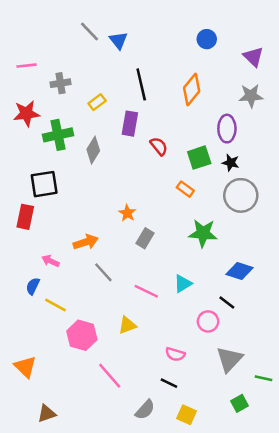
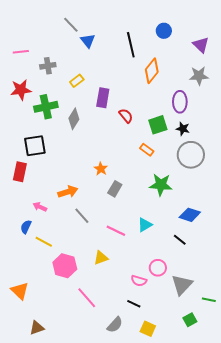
blue triangle: (118, 40) -> (88, 41), moved
black line: (141, 84) -> (131, 45), moved
pink circle: (208, 321) -> (158, 268), moved

